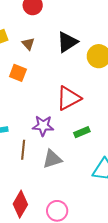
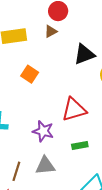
brown triangle: (28, 44) -> (51, 31), moved, turned 32
brown line: (23, 150) -> (16, 171), moved

